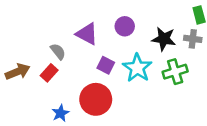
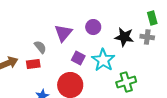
purple triangle: (87, 34) -> (63, 33), turned 42
green cross: (175, 72) -> (126, 82), moved
red rectangle: (49, 73) -> (33, 64), turned 40

